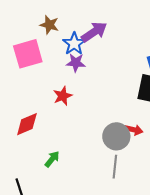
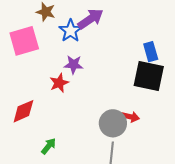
purple star: (76, 63) -> (74, 65), moved

